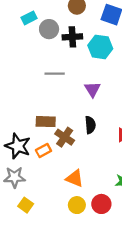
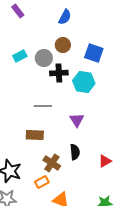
gray circle: (49, 29) -> (44, 58), moved
brown rectangle: (46, 122) -> (35, 135), moved
orange rectangle: (43, 151) -> (42, 182), moved

